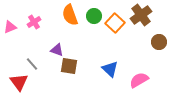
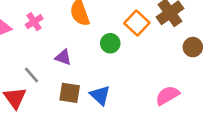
green circle: (94, 16) -> (110, 43), moved
brown square: (69, 66) -> (70, 93), moved
blue triangle: (110, 69) -> (100, 95), moved

